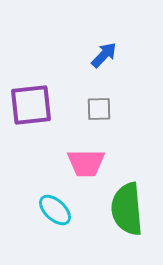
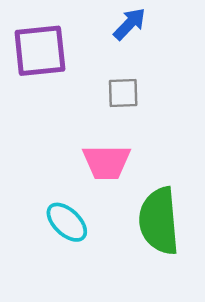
purple square: (31, 105) -> (40, 51), moved

